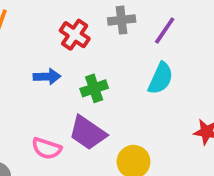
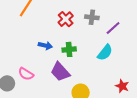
blue arrow: (47, 77) -> (45, 45), moved
pink semicircle: (47, 148) -> (26, 74), moved

